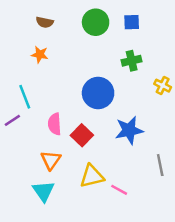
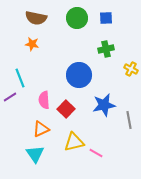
brown semicircle: (45, 22) -> (36, 18), size x1.5
orange triangle: (51, 160) -> (41, 129), turned 30
gray line: (160, 165) -> (129, 120), moved

